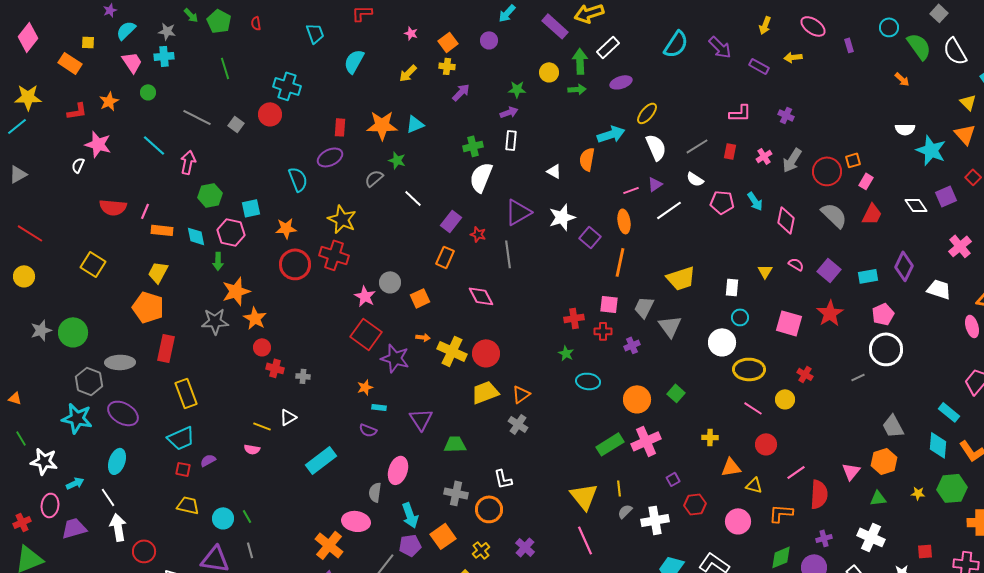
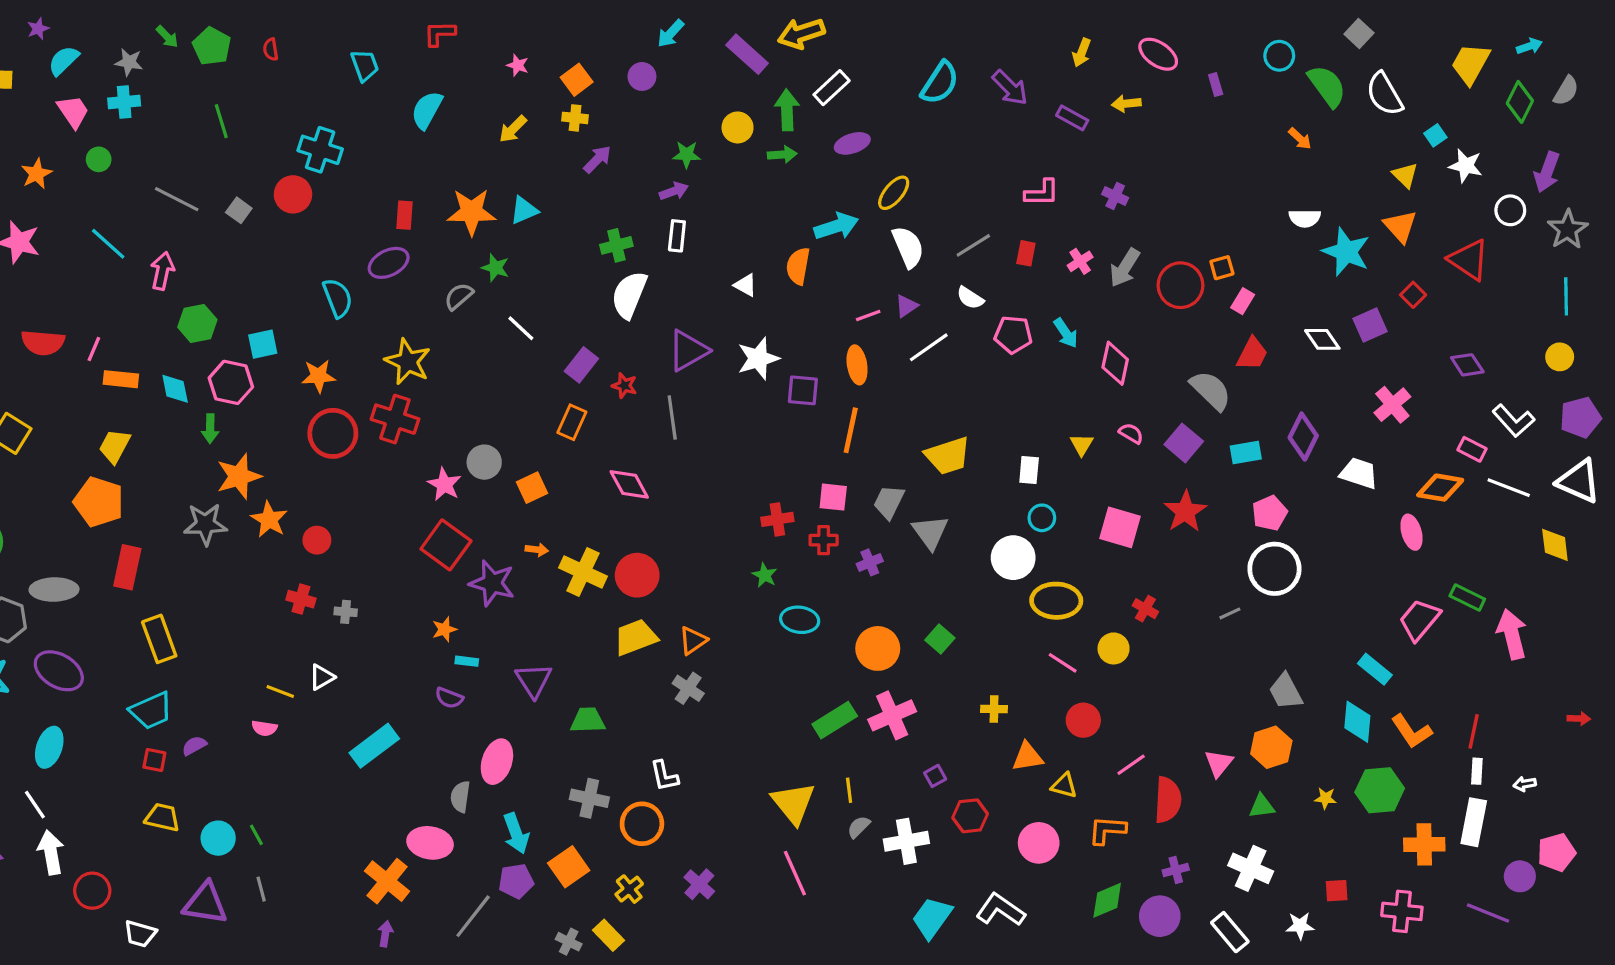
gray semicircle: (834, 215) -> (1211, 390), moved
purple square: (590, 237) -> (803, 390), turned -35
red circle: (262, 347) -> (317, 540), moved

